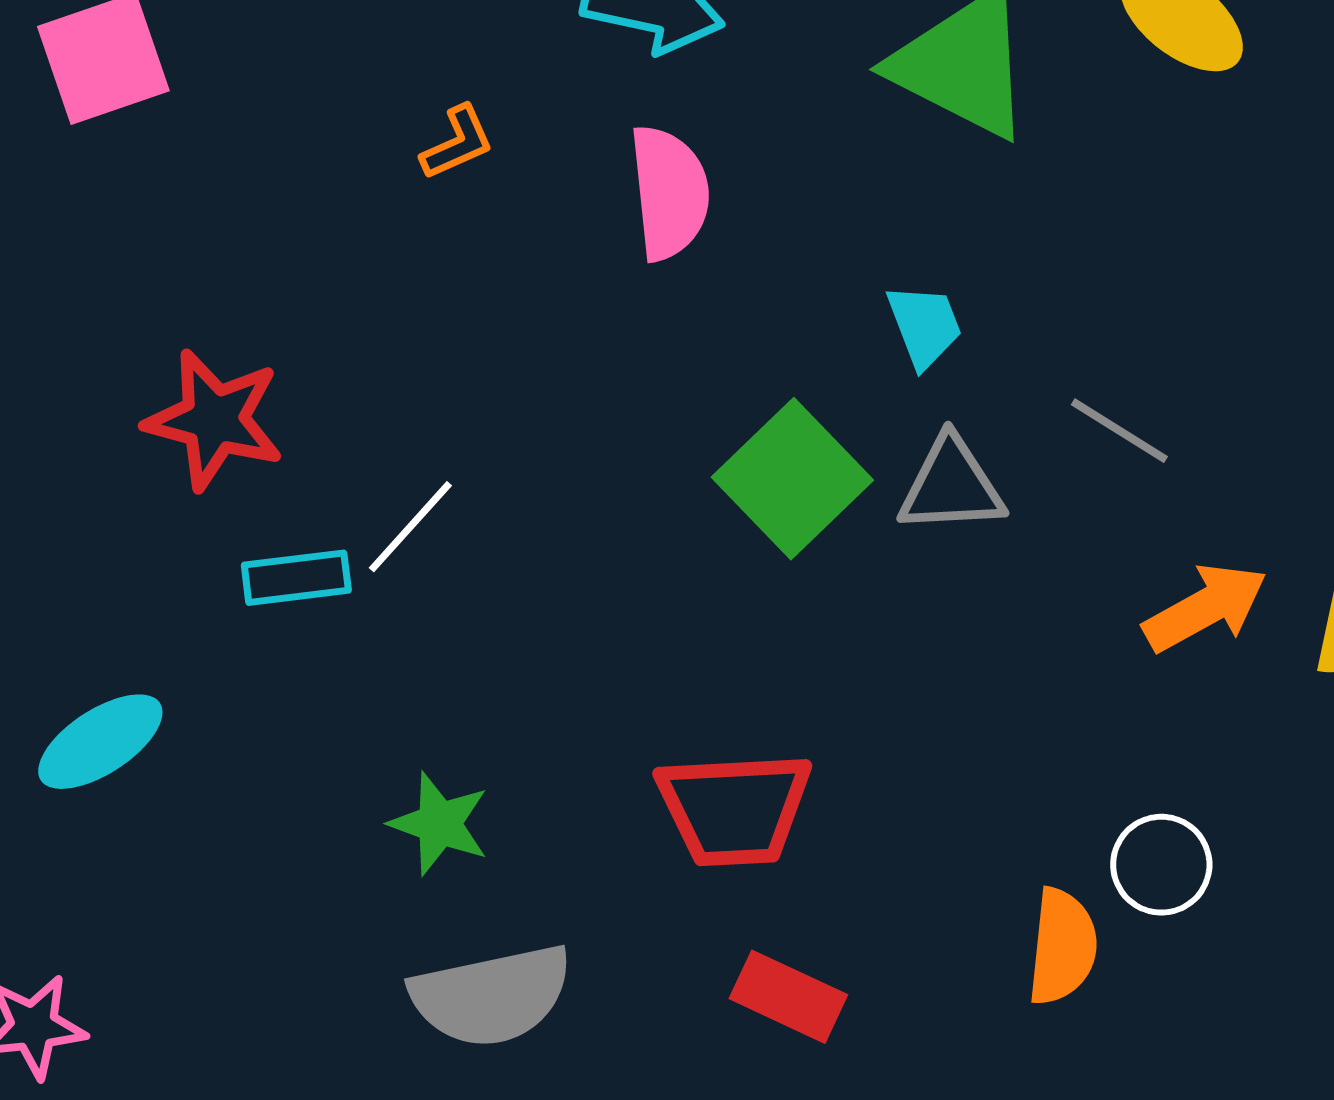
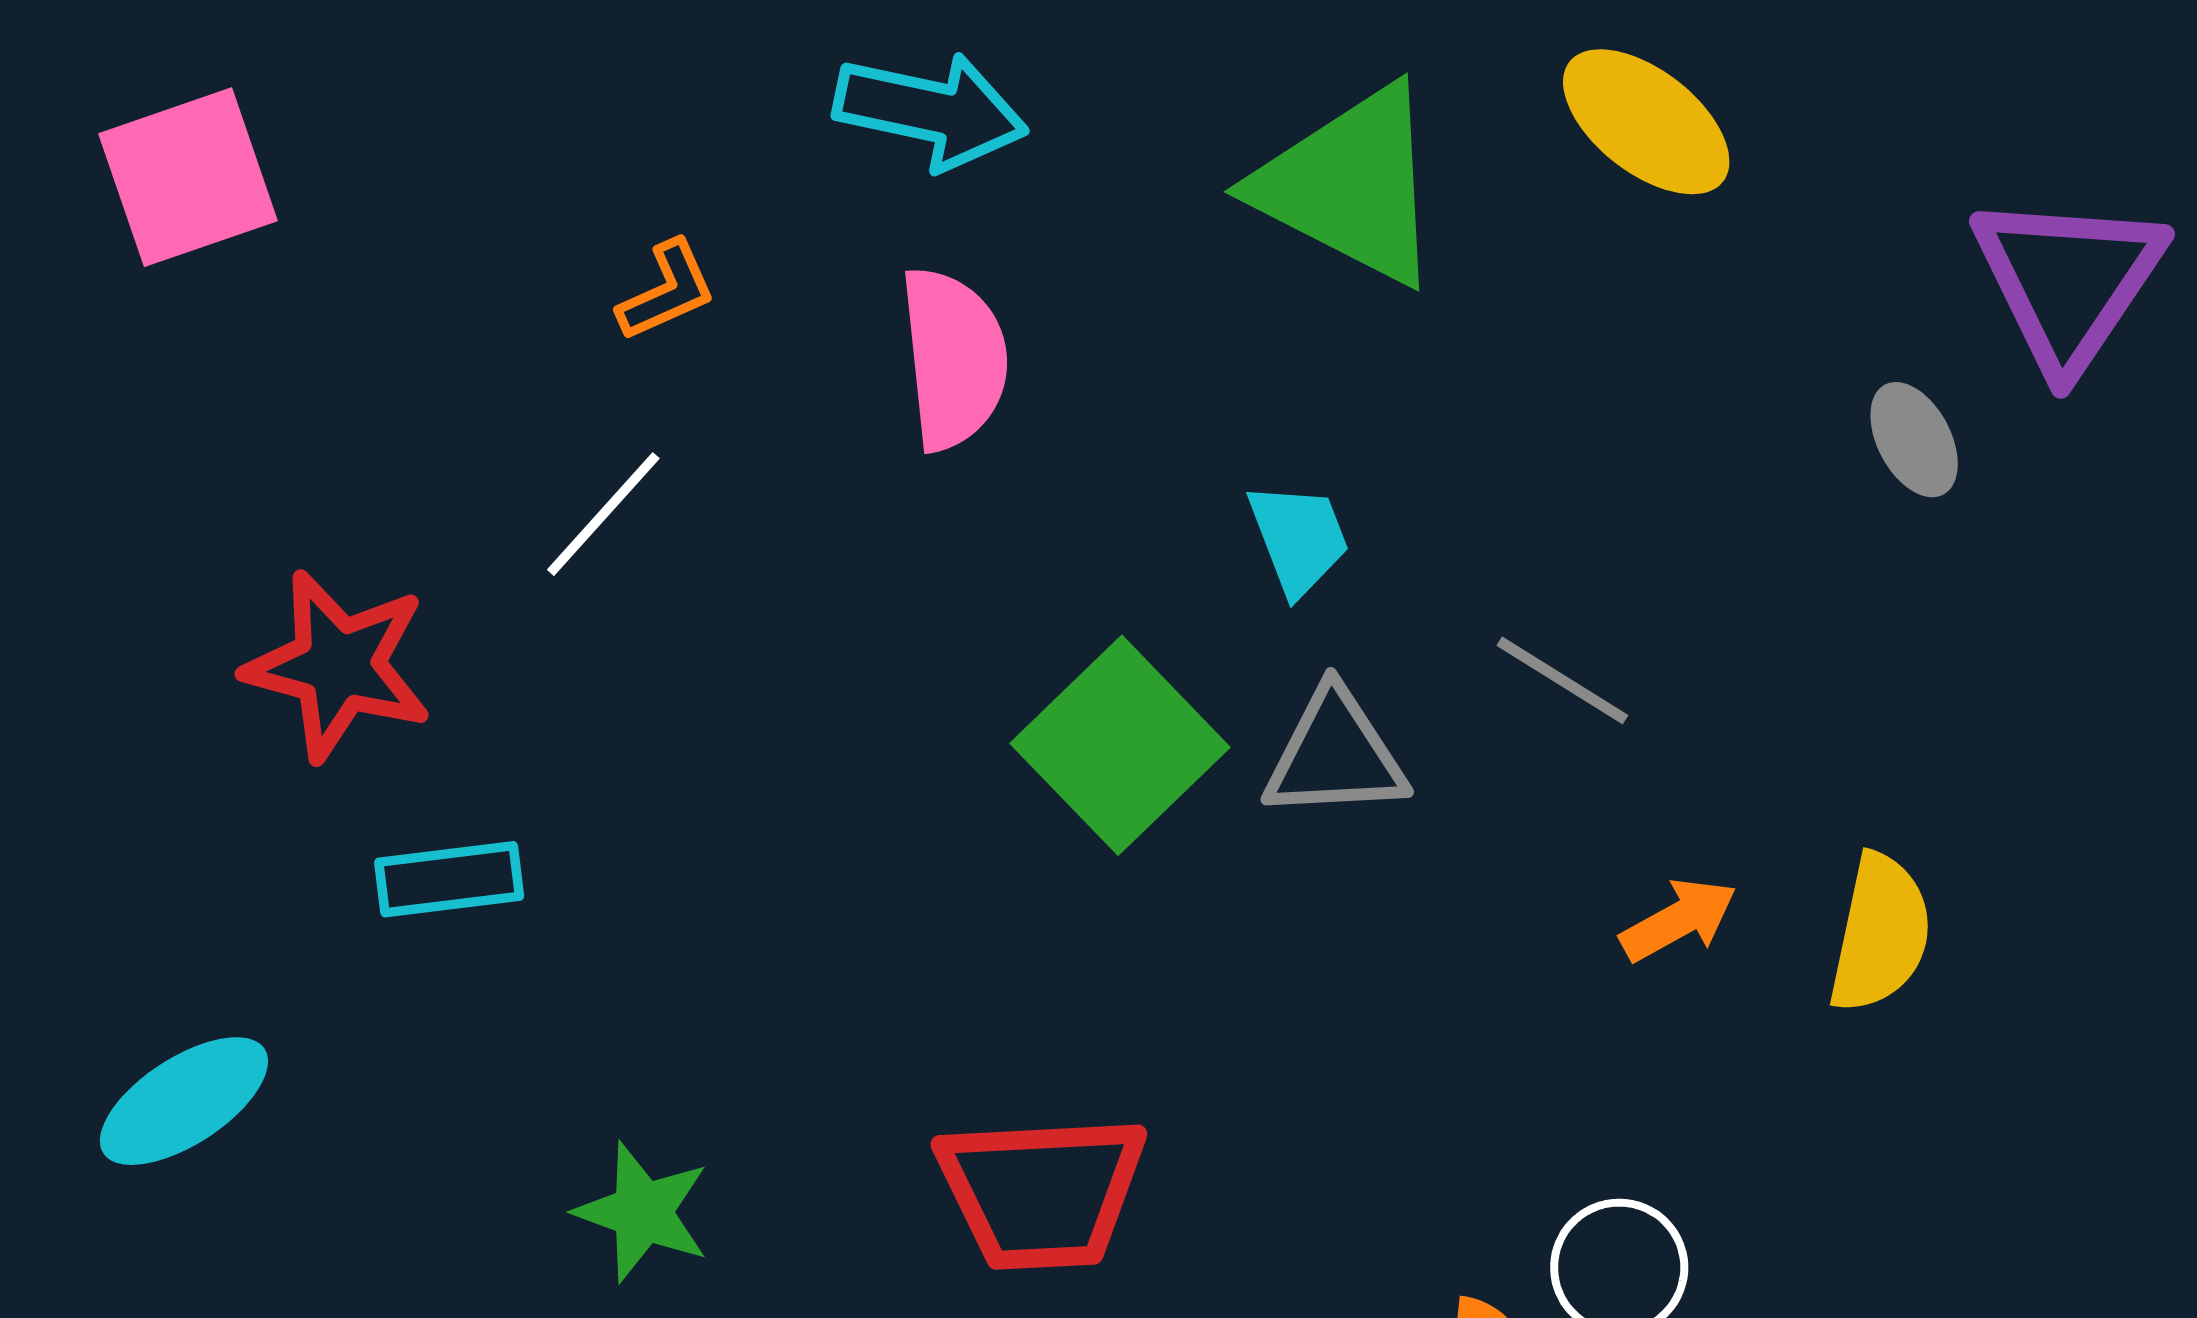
white line: (410, 527) -> (603, 514), moved
orange arrow: (1205, 608) -> (1679, 920), size x0.7

